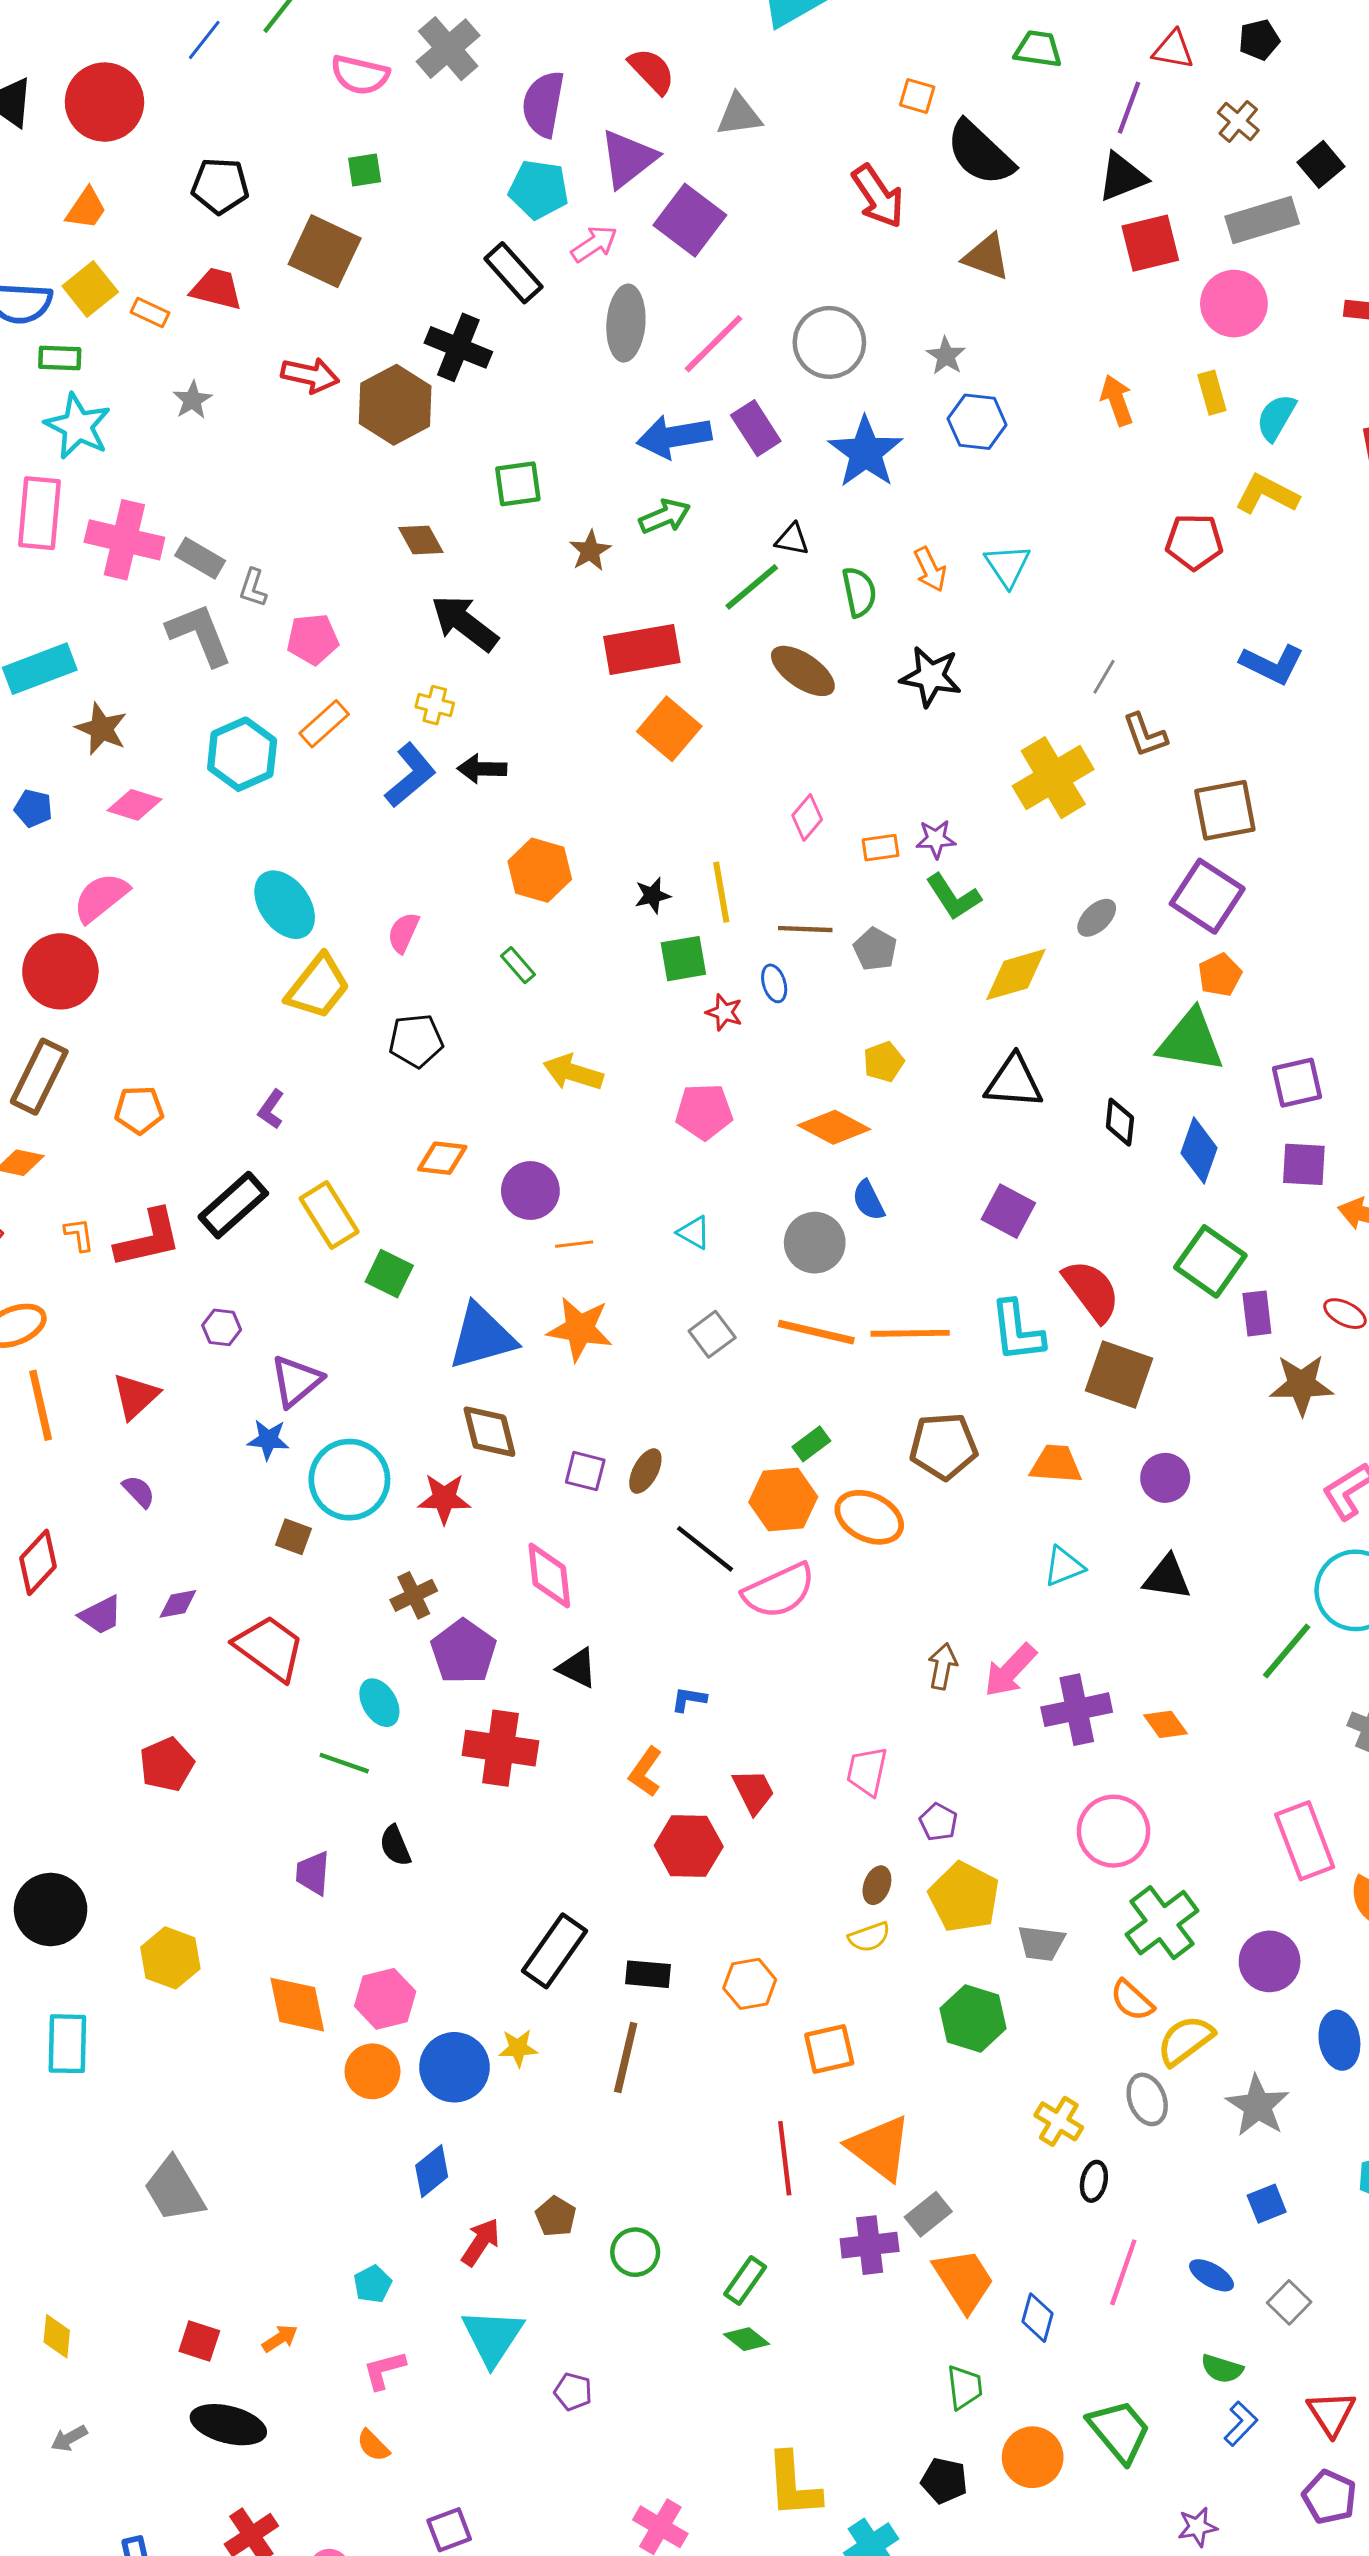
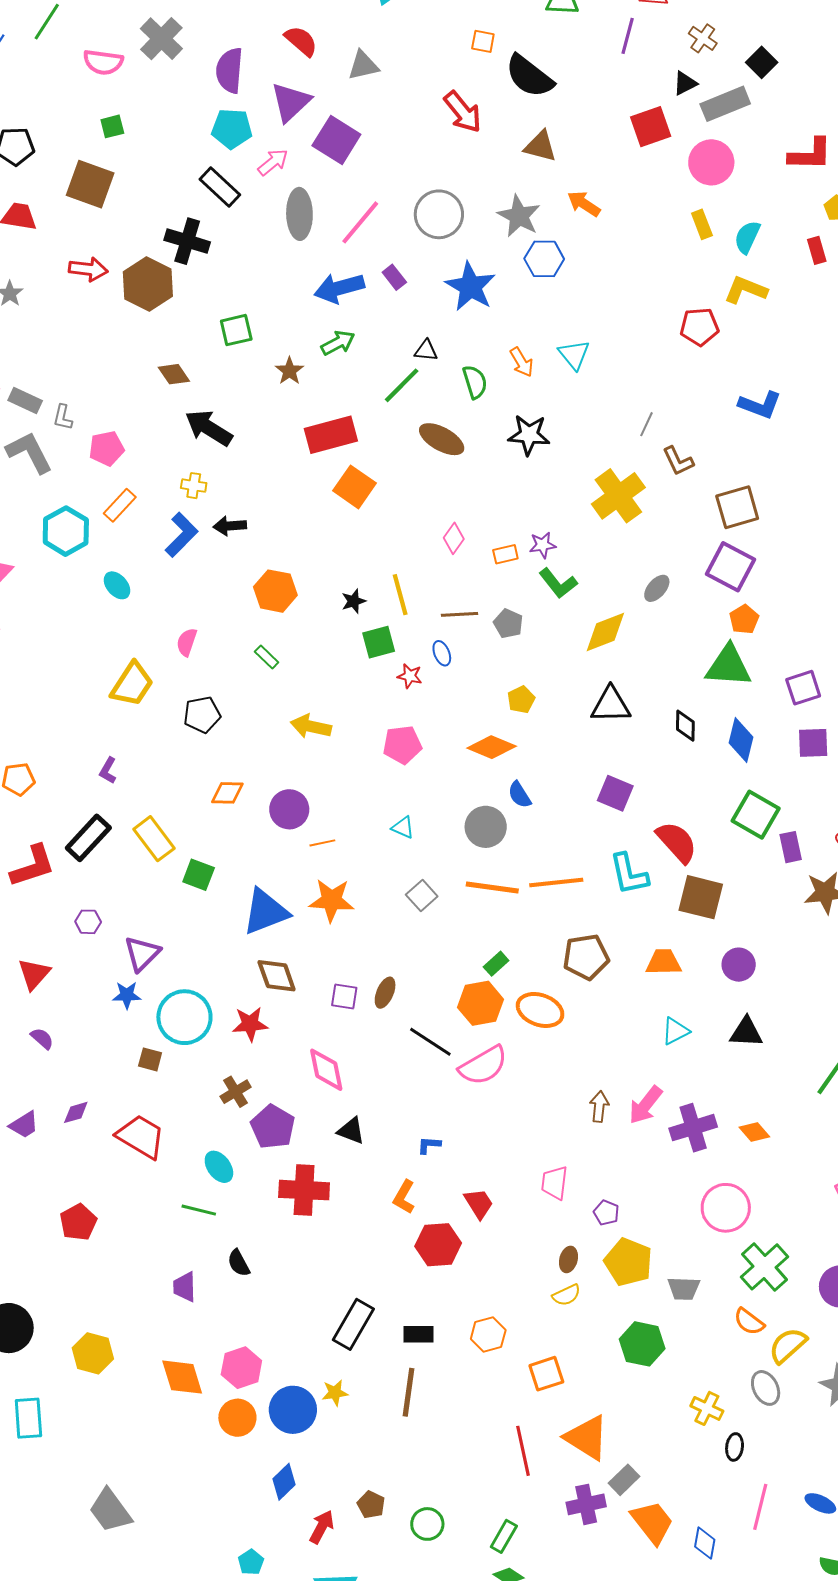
black triangle: (1122, 177) -> (685, 83), moved, size x0.7
gray star: (946, 356) -> (519, 216), size x1.6
orange arrow: (1117, 400) -> (584, 204), moved, turned -32
purple rectangle: (756, 428) -> (394, 277), size x0.7
cyan ellipse: (285, 905) -> (117, 585), moved, size x0.6

